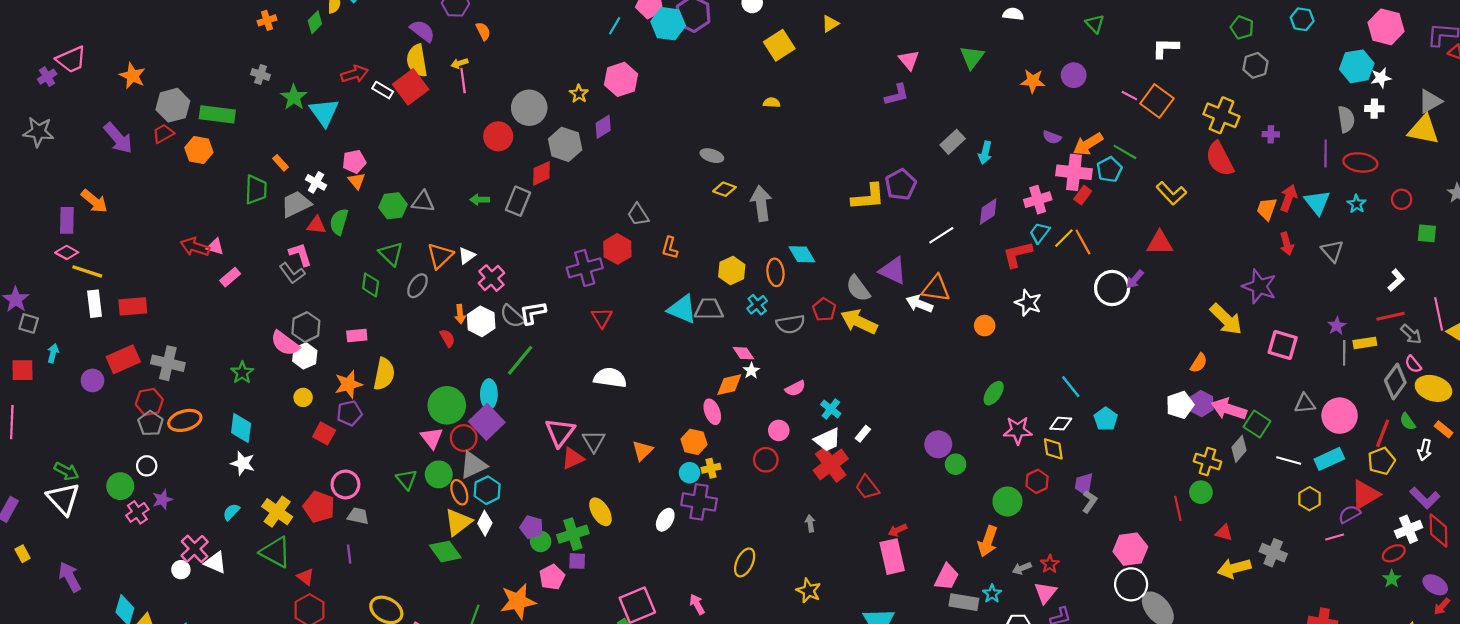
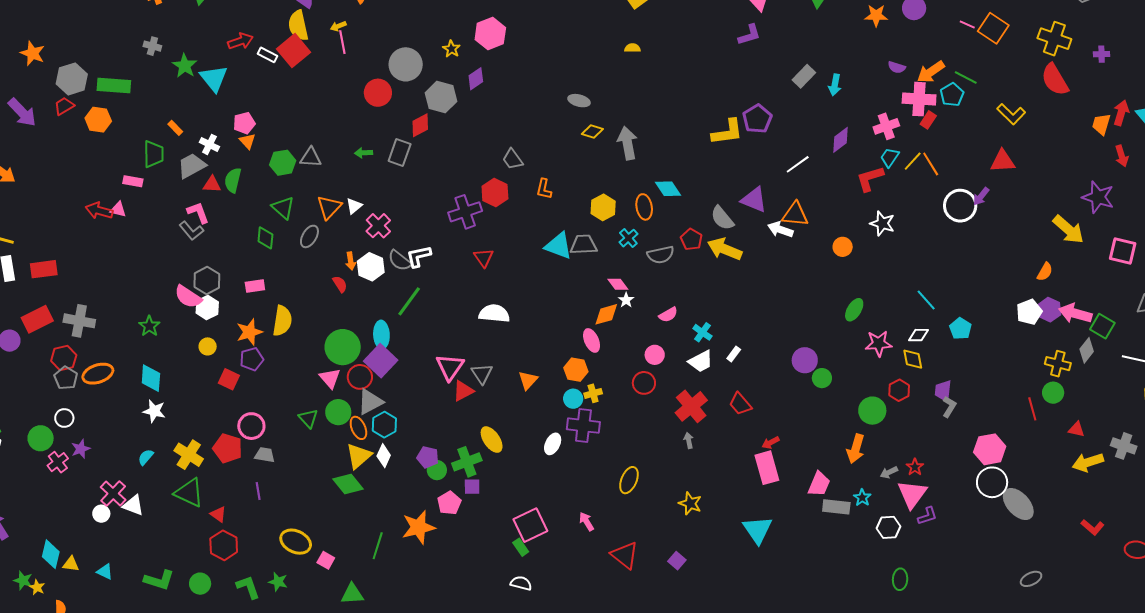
pink rectangle: (230, 277) -> (133, 181), moved, turned 54
red cross: (831, 465) -> (691, 406), moved
pink triangle: (1045, 593) -> (912, 494), size x1.4

